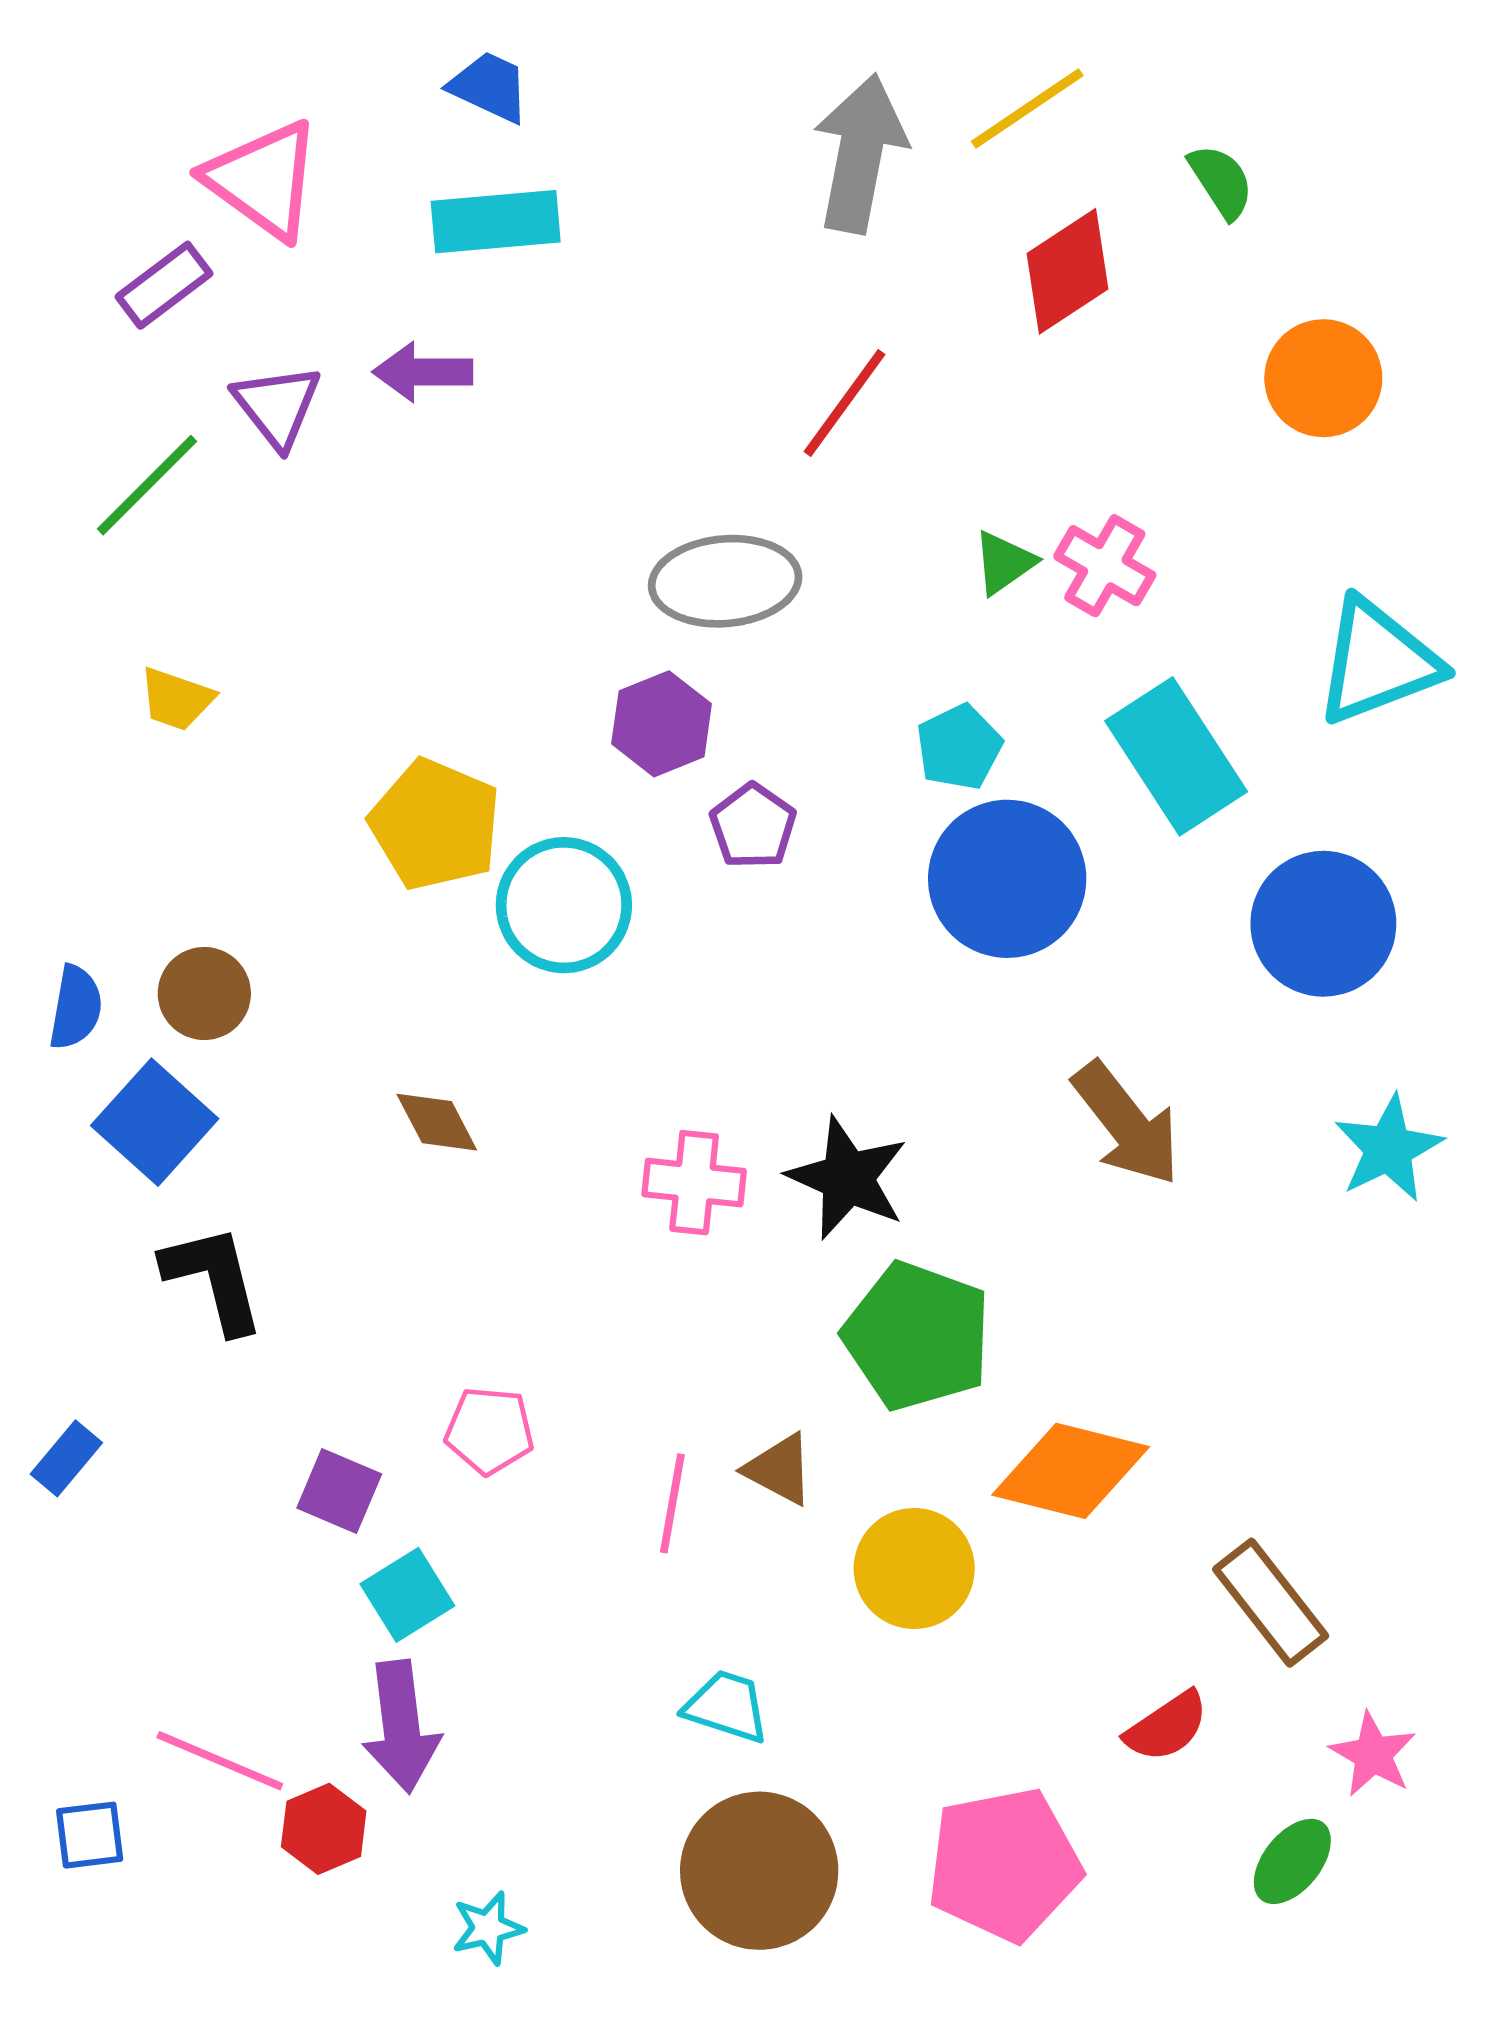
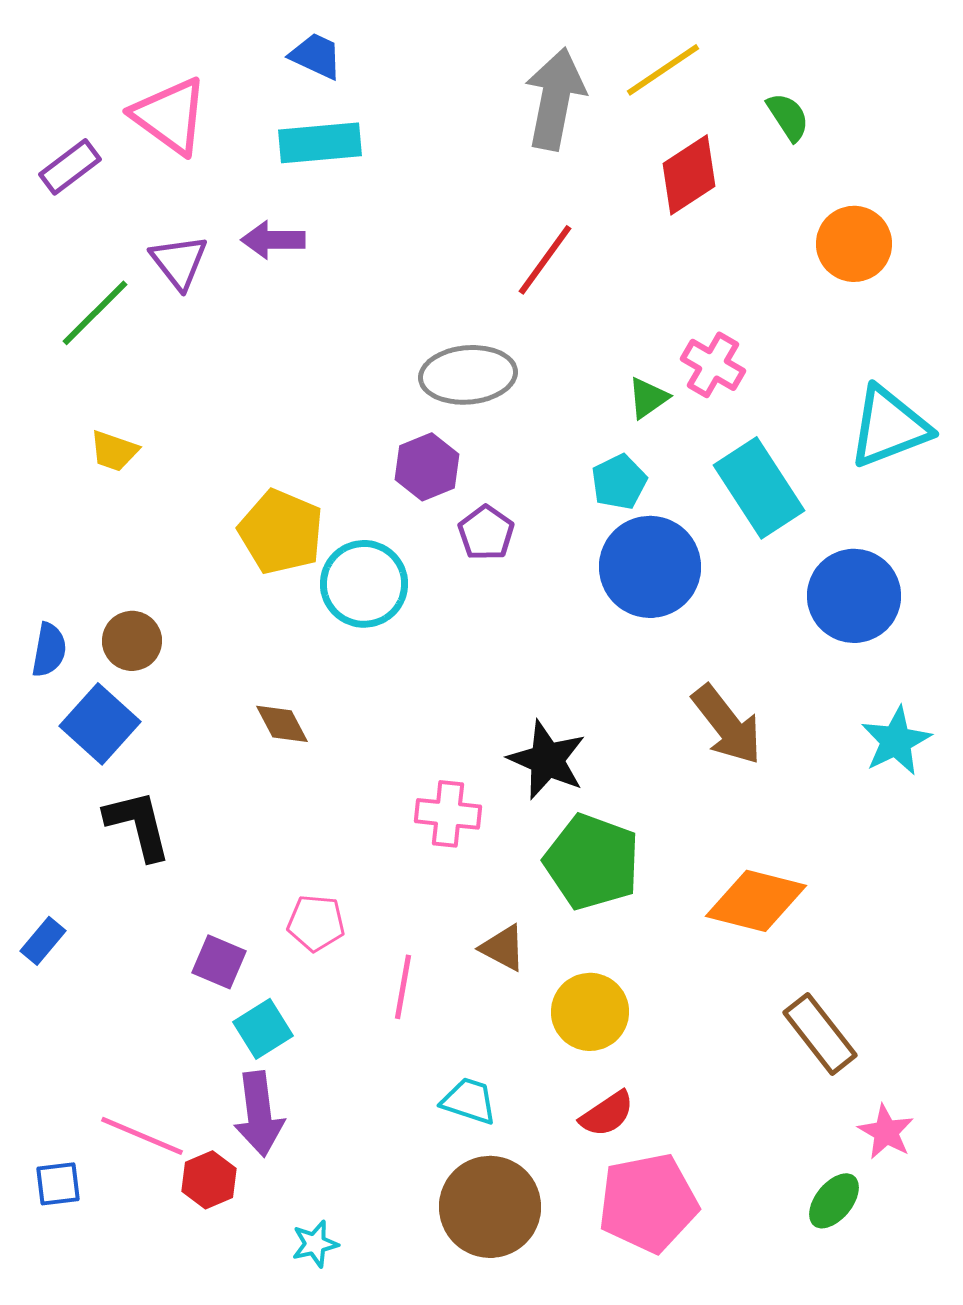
purple rectangle: (164, 285) -> (70, 167), moved
green triangle: (1004, 563) -> (648, 398), moved
pink cross: (694, 1183) -> (448, 814), moved
orange diamond: (1071, 1471) -> (756, 901), moved
pink line: (672, 1503) -> (403, 987), moved
red semicircle: (1167, 1727) -> (607, 1114), moved

